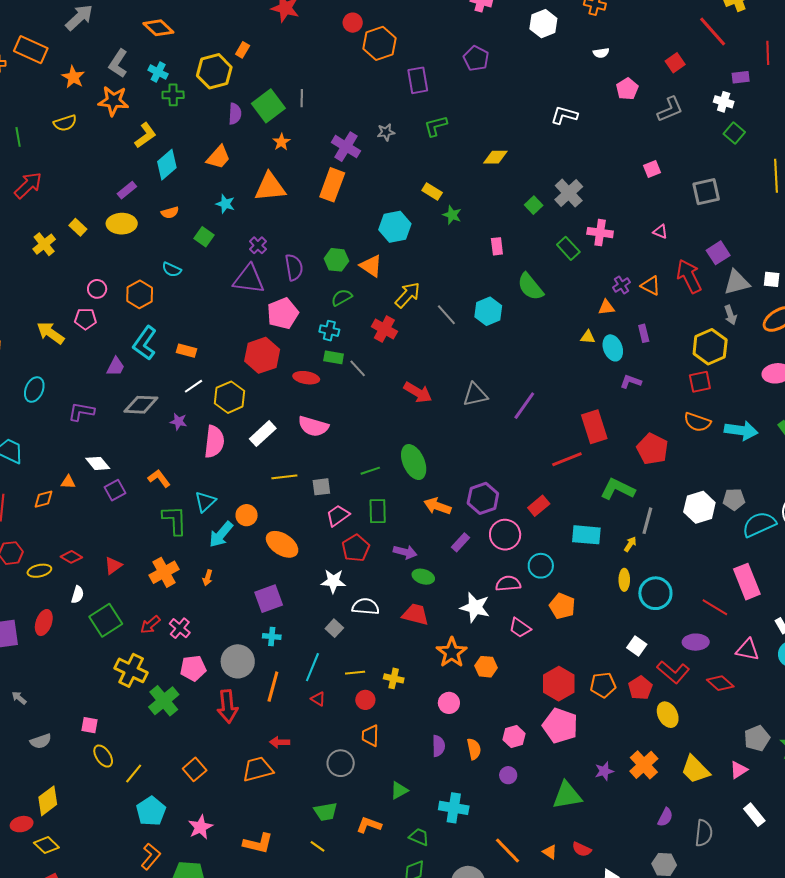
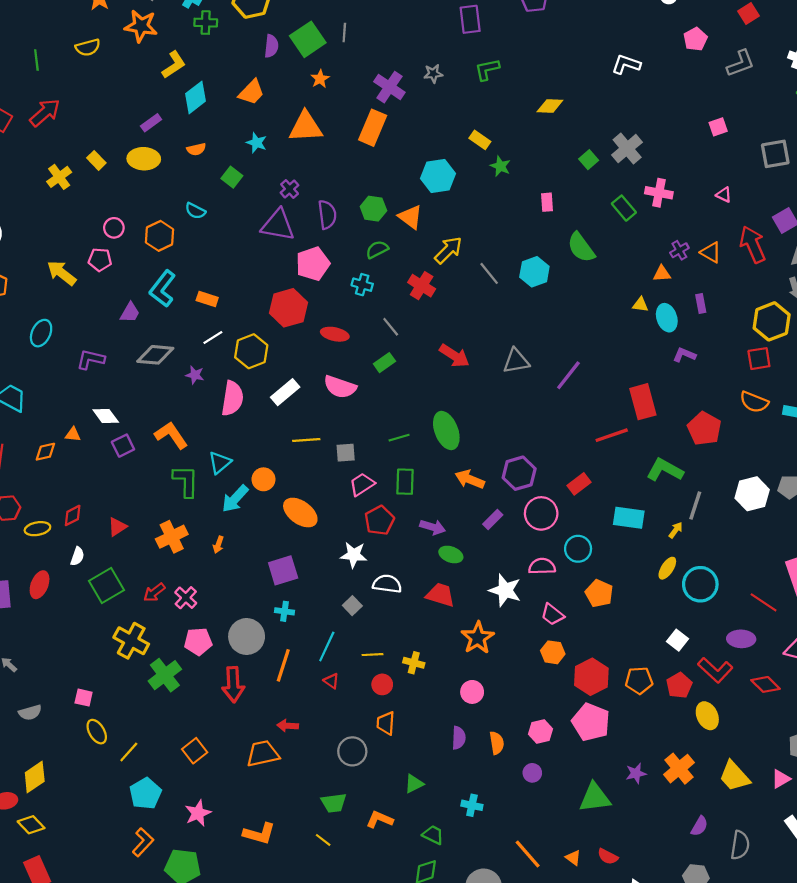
green rectangle: (334, 357) -> (384, 363), moved, turned -48
orange L-shape: (159, 478) -> (171, 435), size x1.4
red diamond: (71, 557) -> (73, 515), turned -60
yellow ellipse: (624, 580) -> (667, 568), turned 30
orange hexagon: (486, 667) -> (553, 652), moved
cyan cross: (454, 808) -> (472, 805), size x0.7

